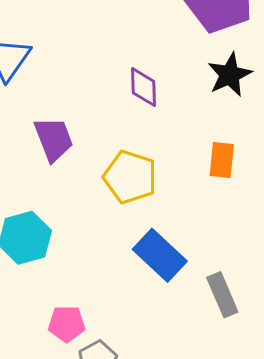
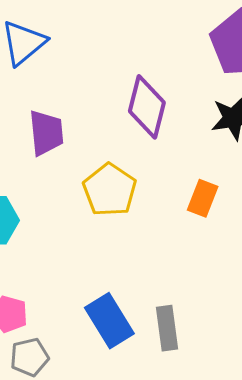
purple diamond: (143, 87) -> (147, 107), size x1.5
blue rectangle: (160, 255) -> (109, 321), moved

